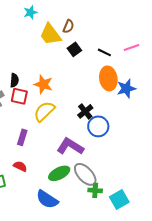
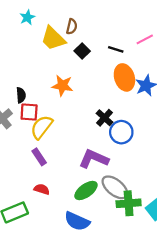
orange star: (43, 84) -> (62, 86), moved
yellow semicircle: (44, 111) -> (41, 127), moved
purple rectangle: (22, 137) -> (39, 157), turned -42
green cross: (95, 190) -> (129, 203), size x1.5

